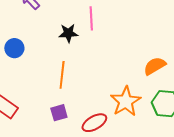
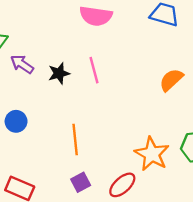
black star: (68, 33) -> (59, 73), moved
orange semicircle: (155, 66) -> (171, 80), moved

